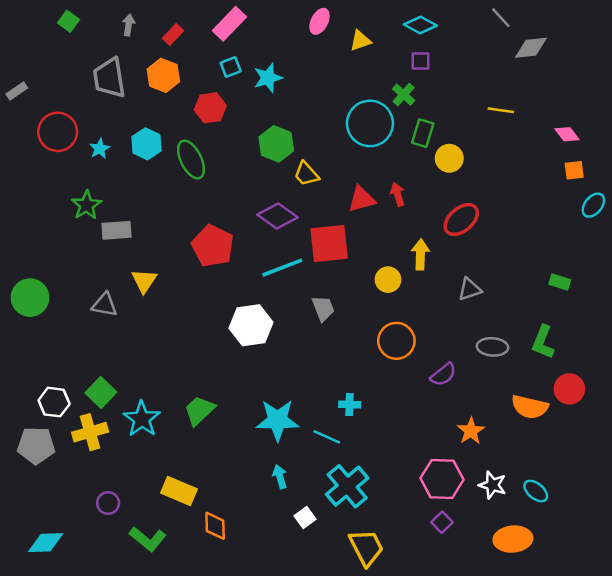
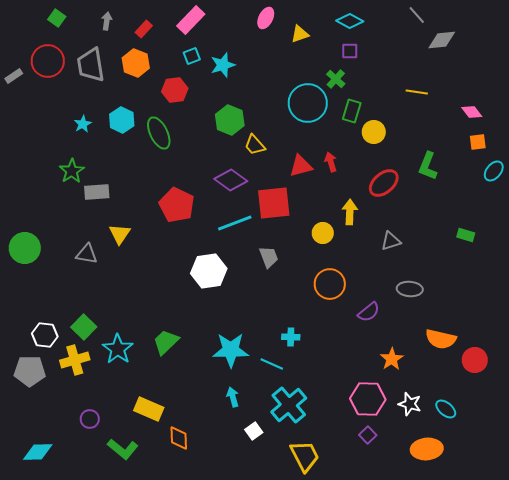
red circle: (58, 132) -> (48, 61), moved
green L-shape: (543, 342) -> (428, 166), moved
red circle: (569, 389) -> (475, 360), moved

